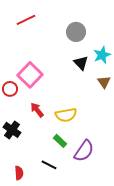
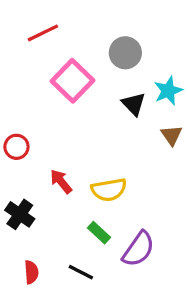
pink square: (30, 75) -> (73, 81), moved
red semicircle: (19, 173) -> (31, 272), moved

